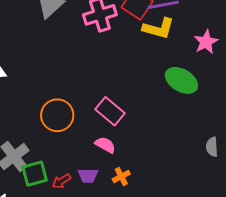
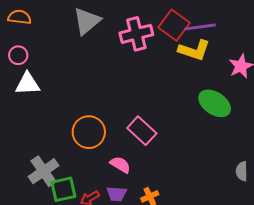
pink semicircle: (105, 145) -> (120, 165), moved

